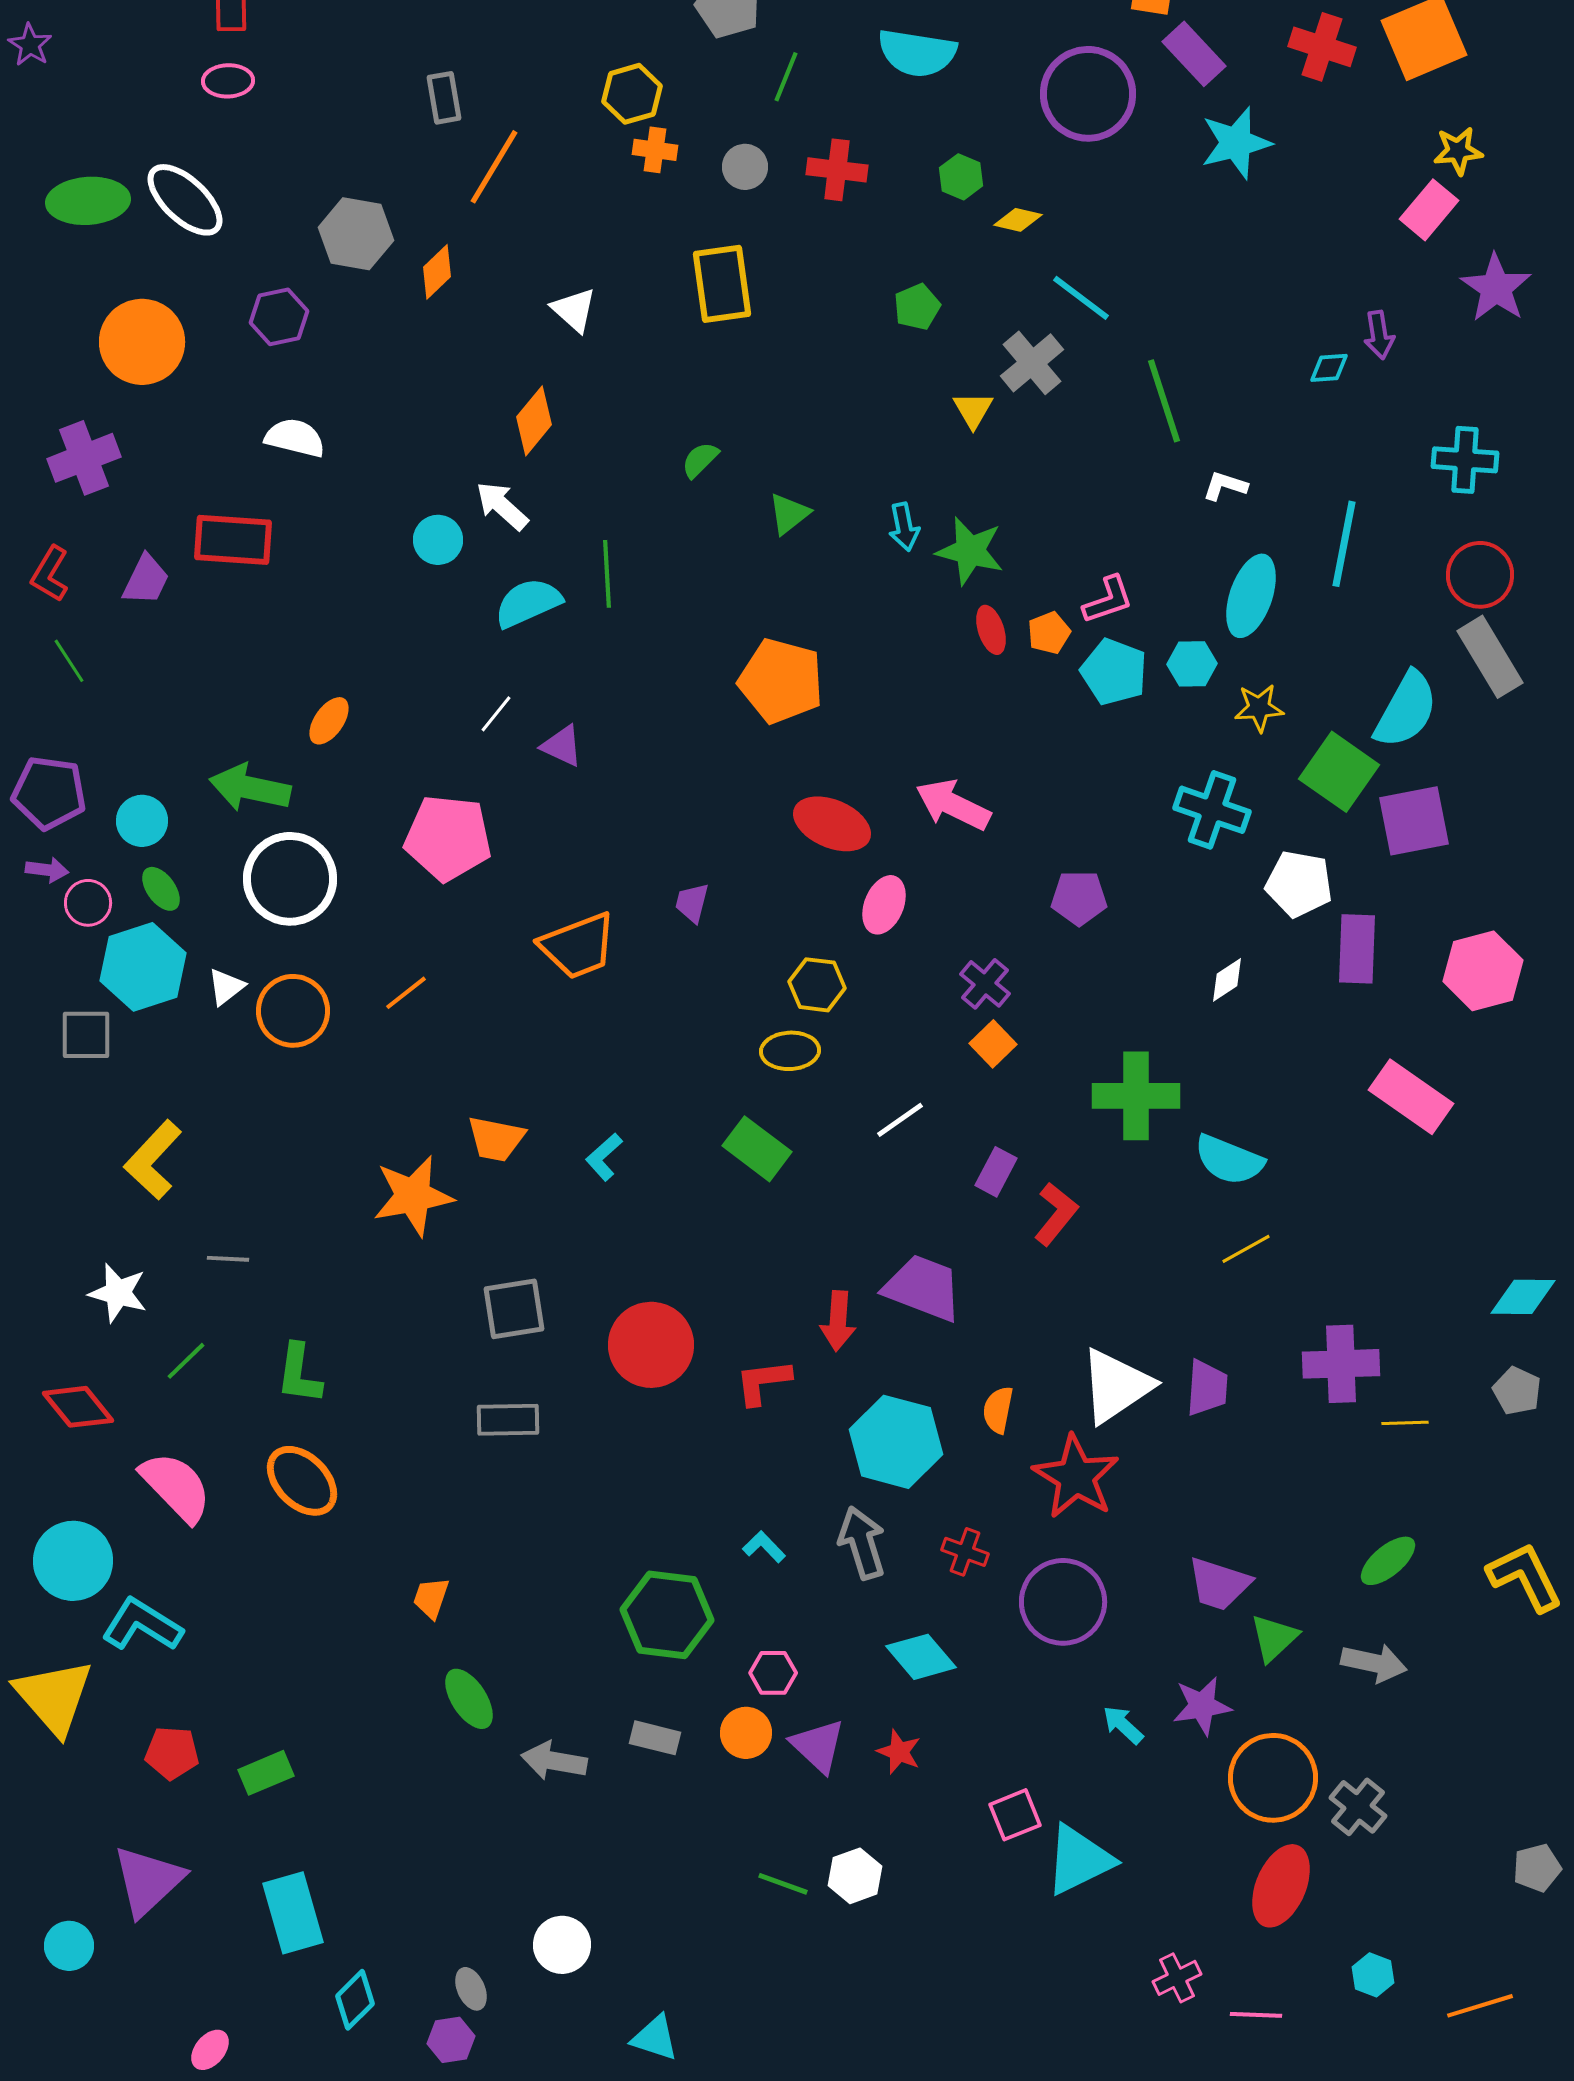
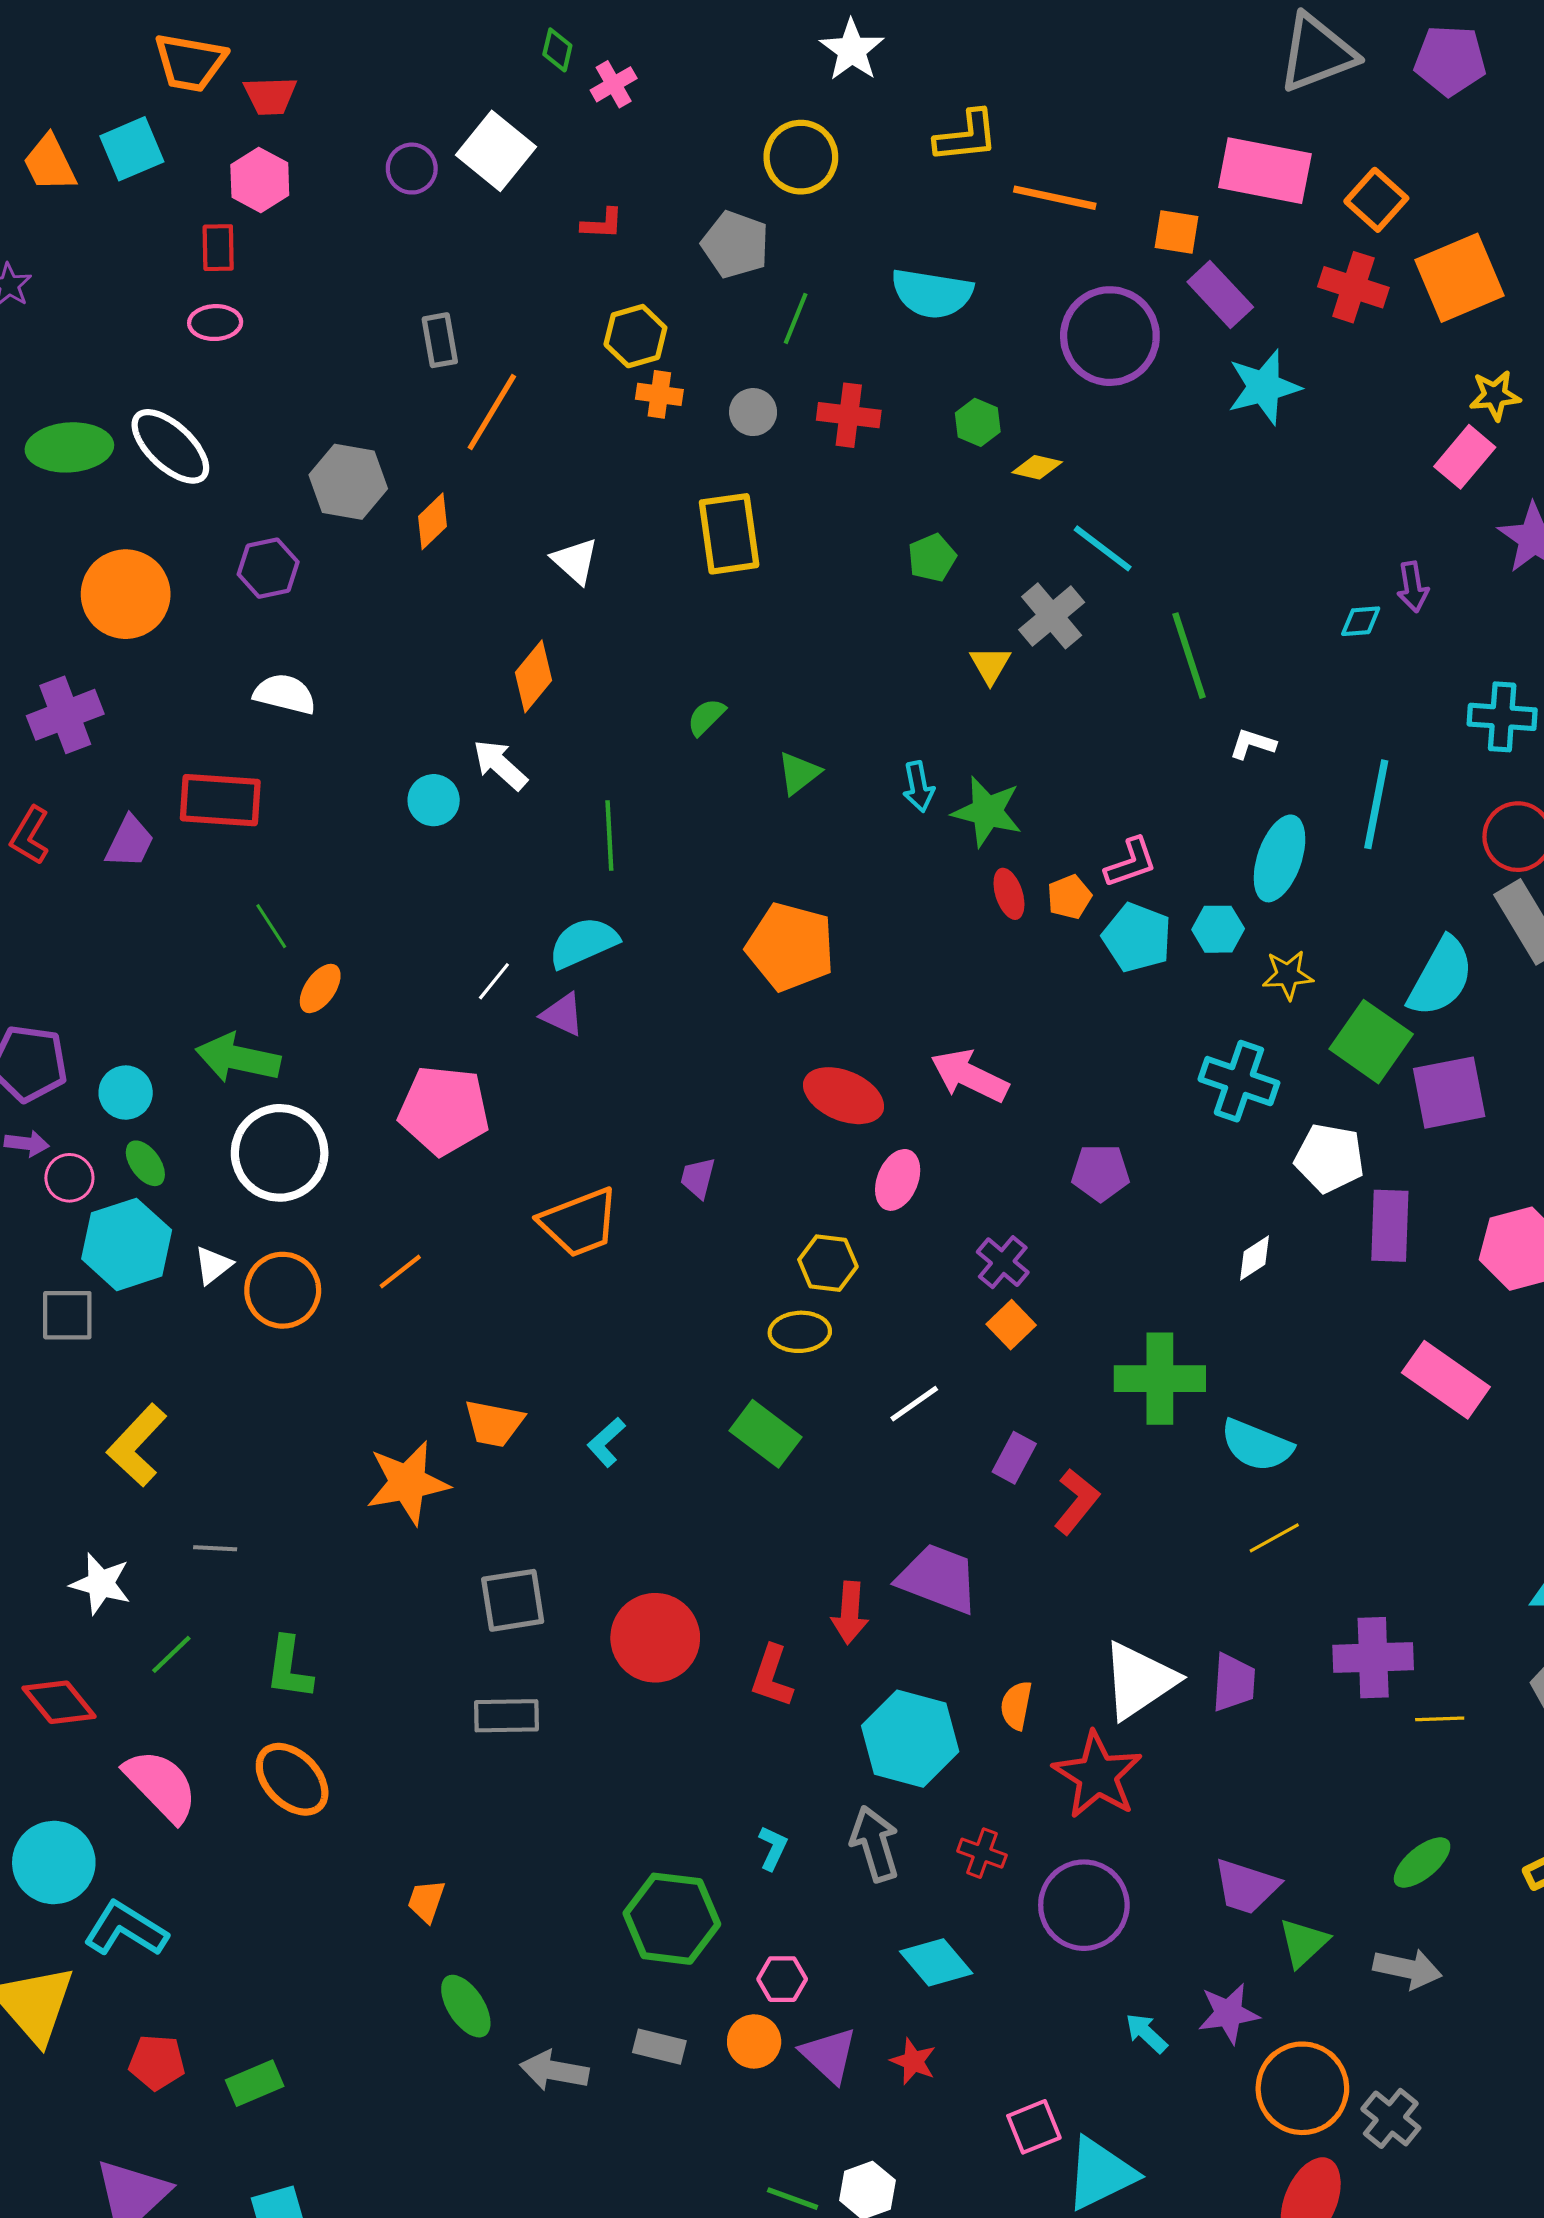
cyan semicircle: (528, 603) -> (583, 943), moved
green line: (69, 661) -> (271, 926), moved
red L-shape: (763, 1382) -> (772, 1676), turned -64
cyan L-shape: (764, 1547) -> (773, 1848), turned 69

